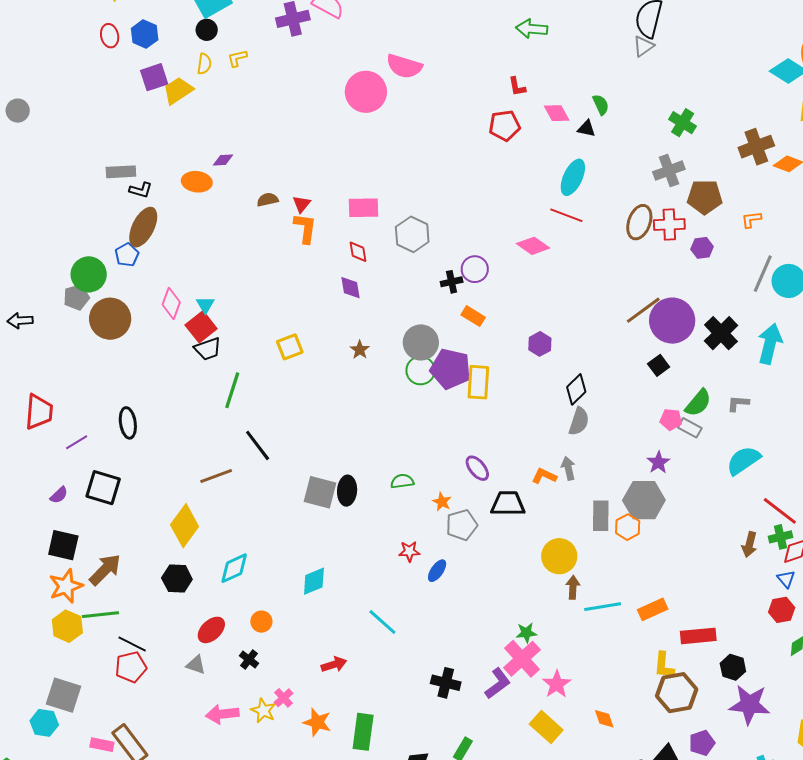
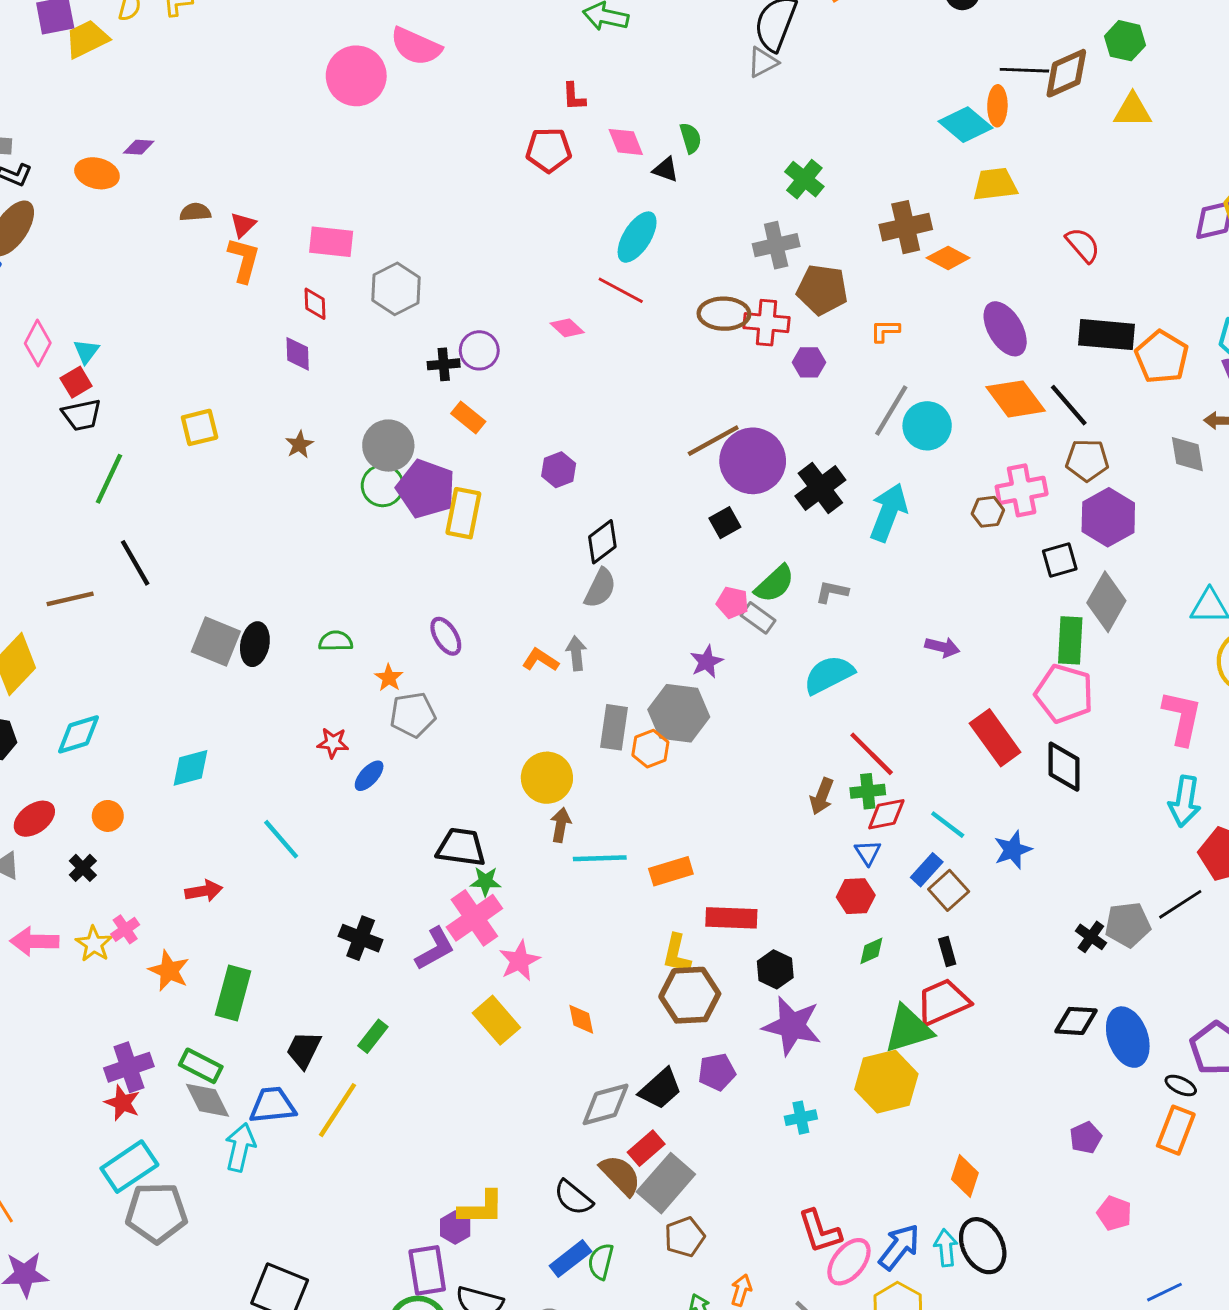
brown ellipse: (639, 222) -> (724, 314), turned 64
pink diamond: (533, 246) -> (567, 328), size x0.7
red square: (201, 327) -> (76, 382), size x0.7
black trapezoid: (508, 504) -> (461, 847), moved

